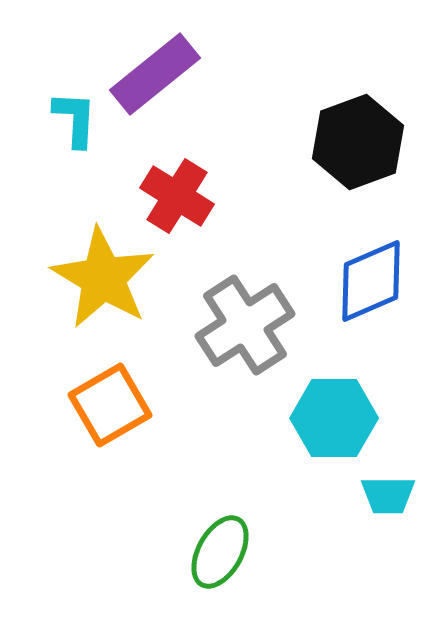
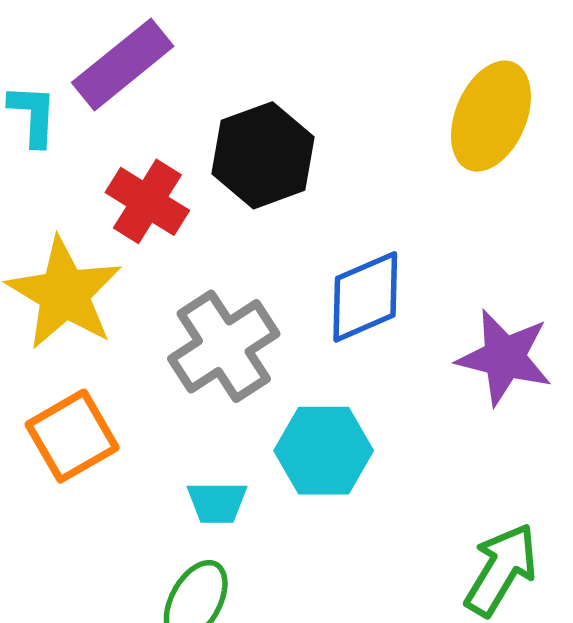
black hexagon: (358, 142) -> (263, 155), moved
cyan trapezoid: (388, 495) -> (217, 502), moved

